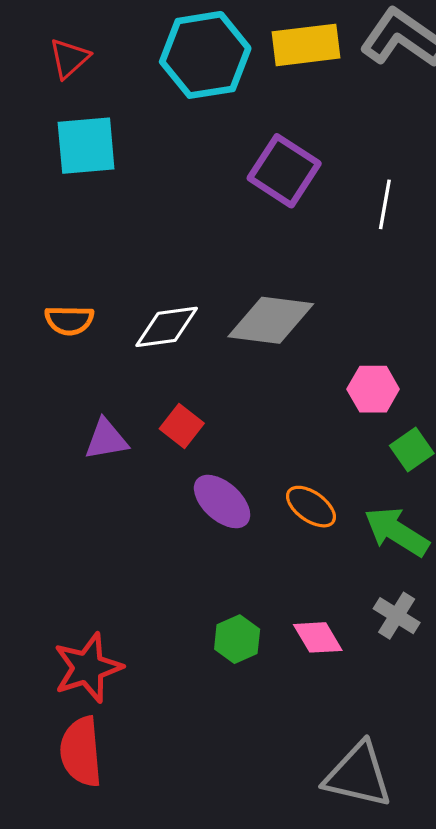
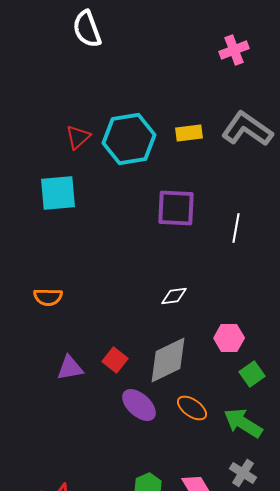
yellow rectangle: (306, 45) -> (189, 133), size x0.7
red triangle: (69, 58) -> (78, 137), moved
purple square: (284, 171) -> (176, 208), turned -30
gray diamond: (271, 320) -> (168, 360), moved, turned -33
white diamond: (167, 327) -> (174, 296), moved, size x0.7

